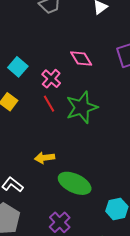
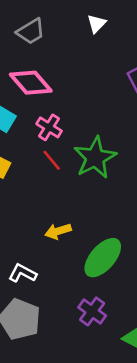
pink diamond: (81, 59) -> (31, 83), moved, size x1.4
green ellipse: (75, 183) -> (103, 258), turned -64

